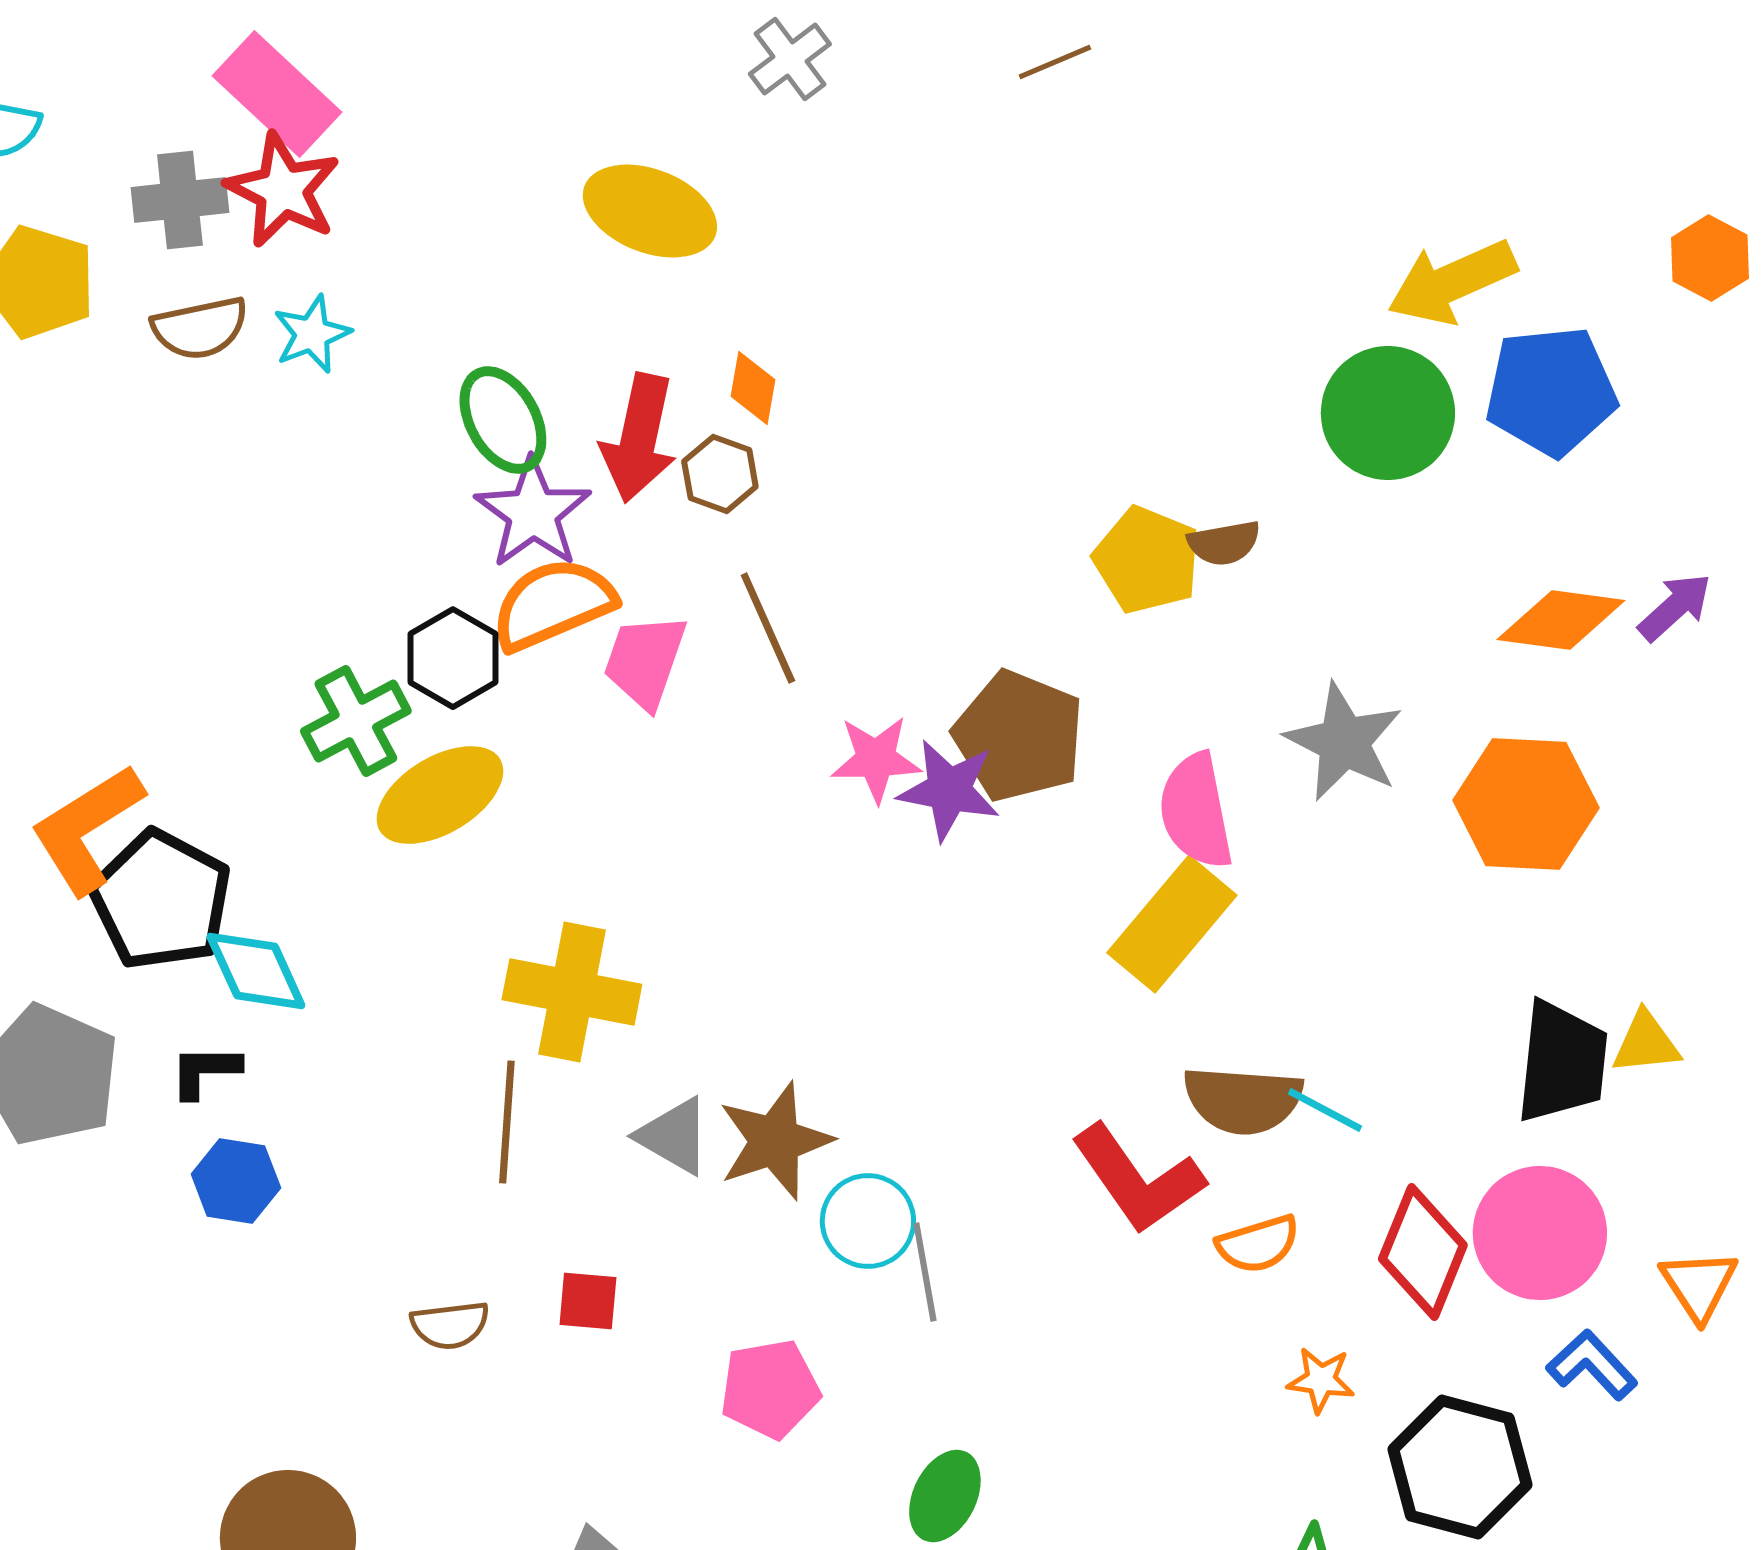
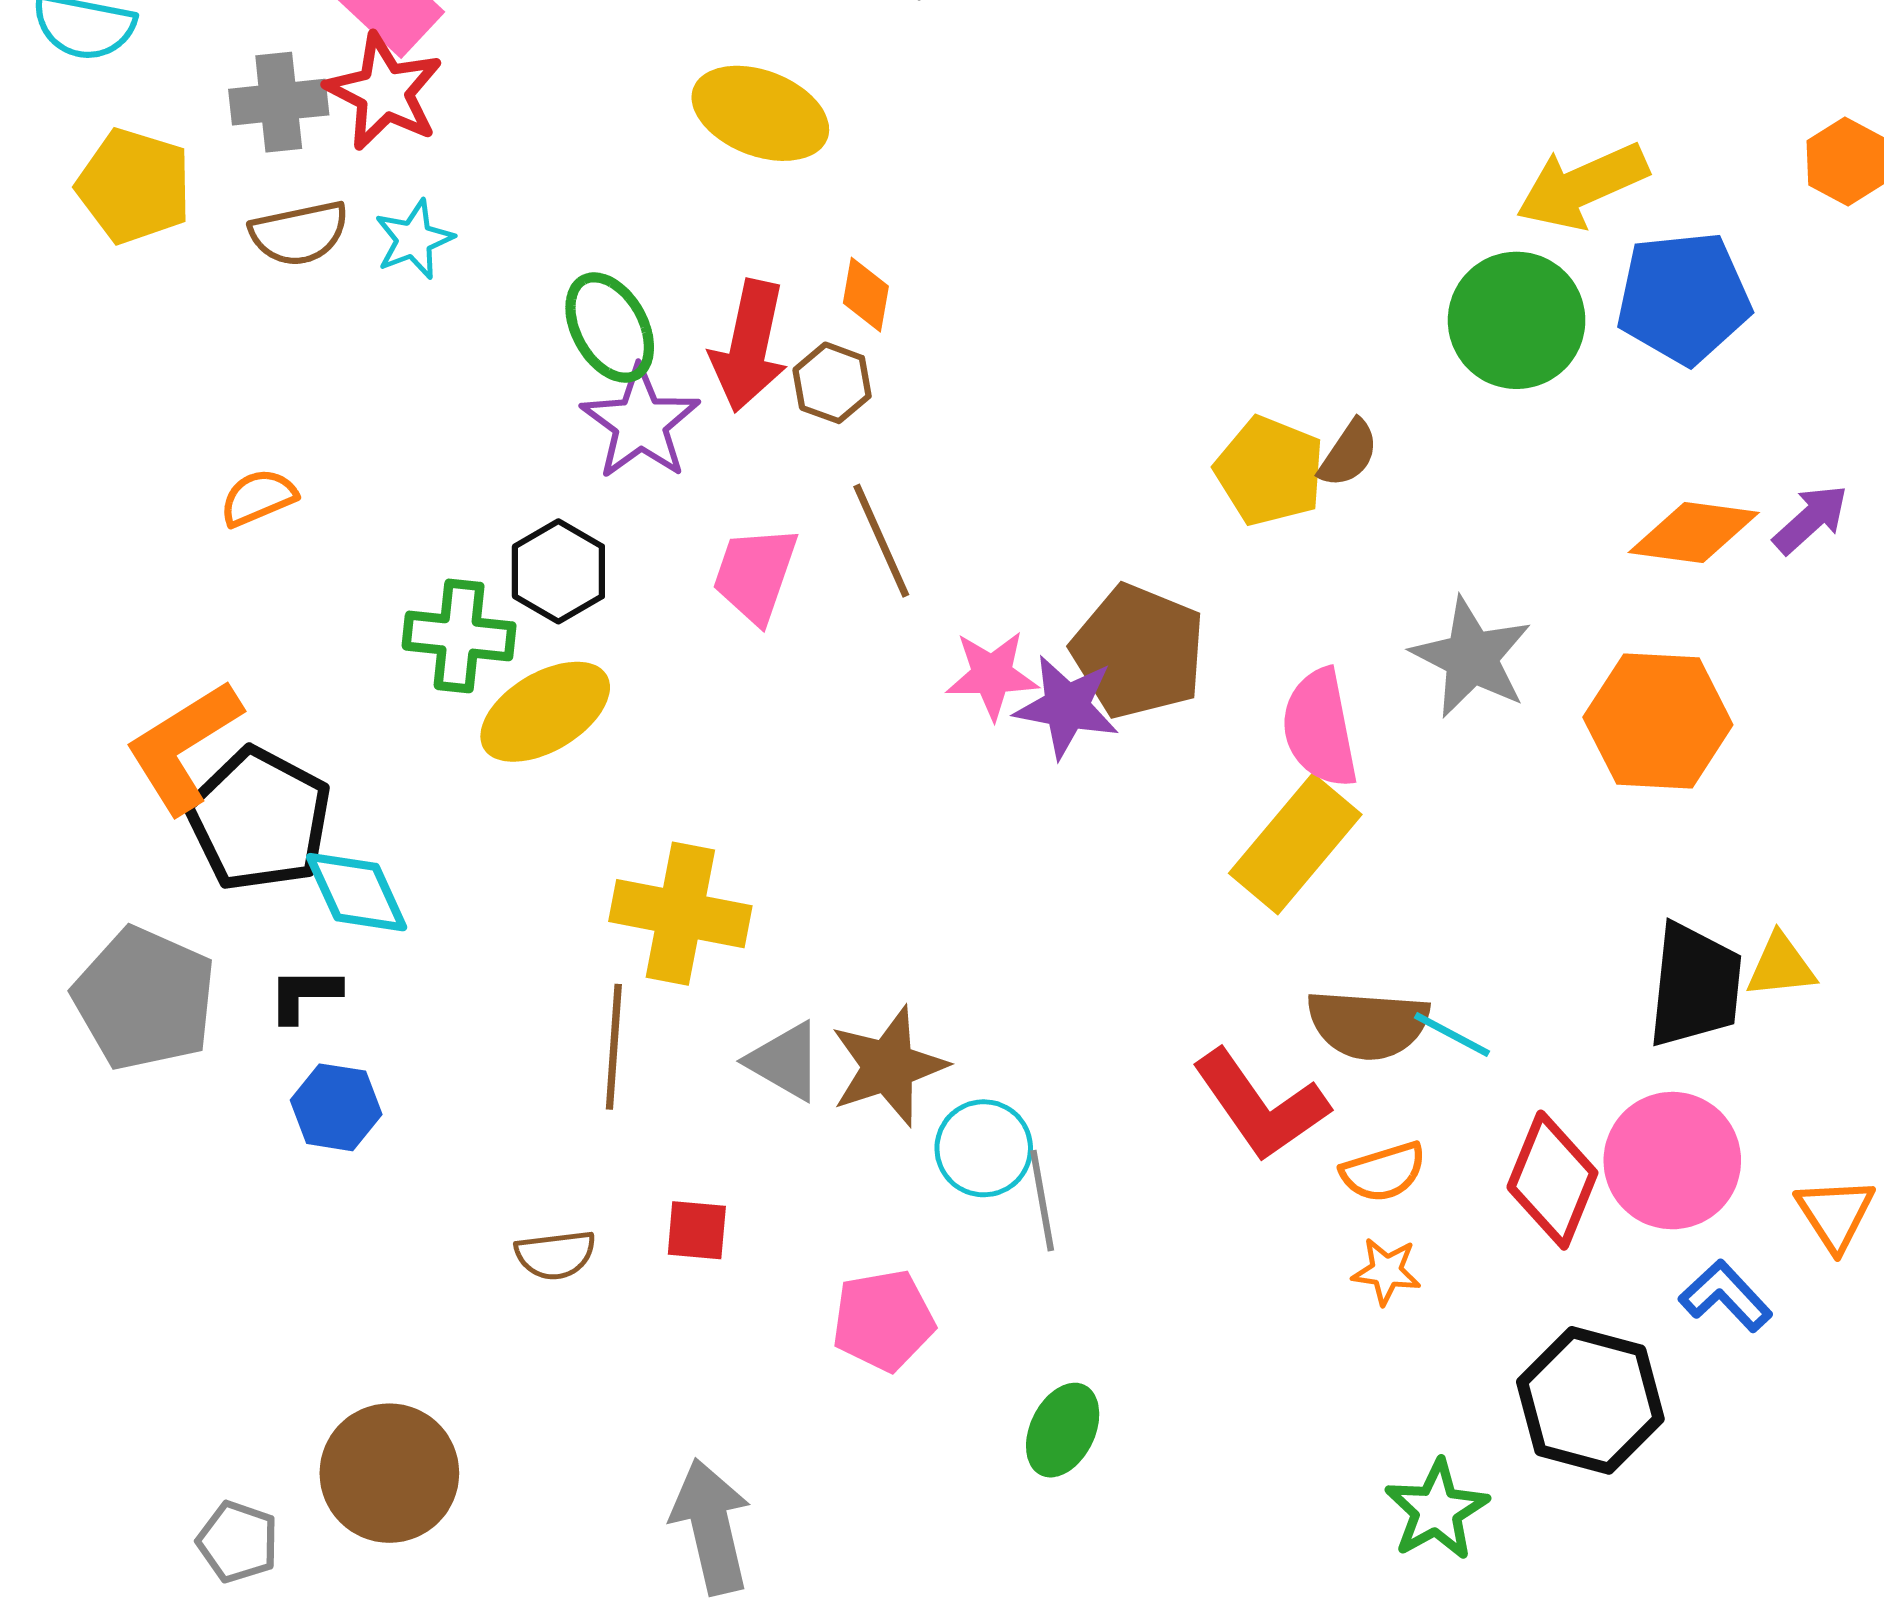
brown semicircle: (1224, 543) -> (1349, 454), turned -46
orange semicircle: (553, 604) -> (258, 498), moved, size x0.6
green cross: (356, 721) -> (459, 636), turned 34
orange star: (1321, 1380) -> (1386, 1271), moved

